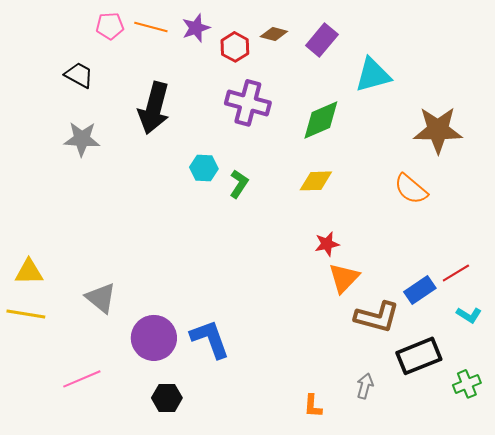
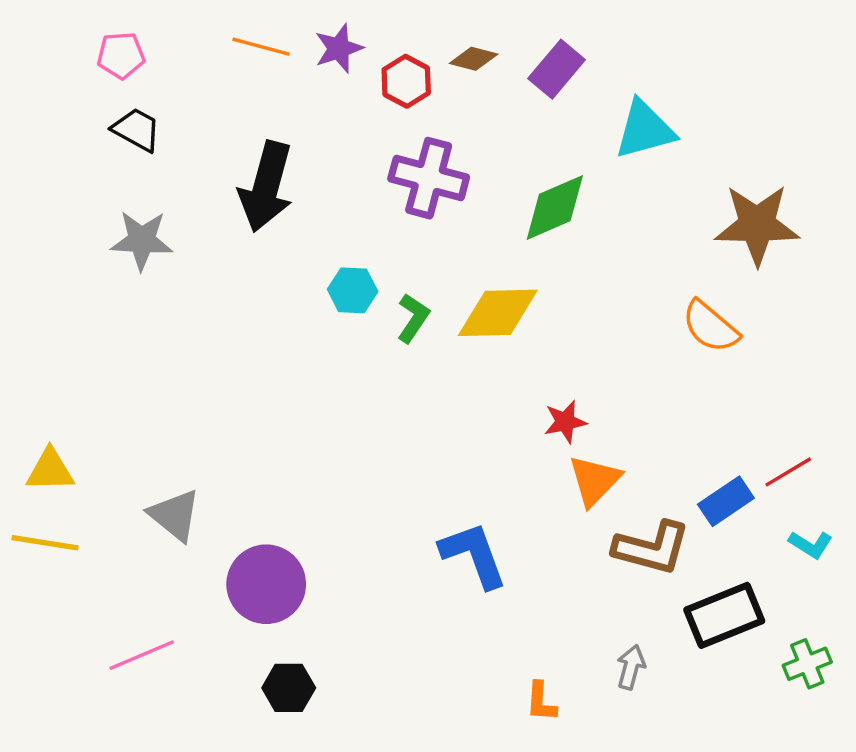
pink pentagon: (110, 26) -> (121, 55), moved
yellow diamond: (316, 181) -> (498, 313), moved, size x1.4
blue L-shape: (210, 339) -> (474, 555), moved

